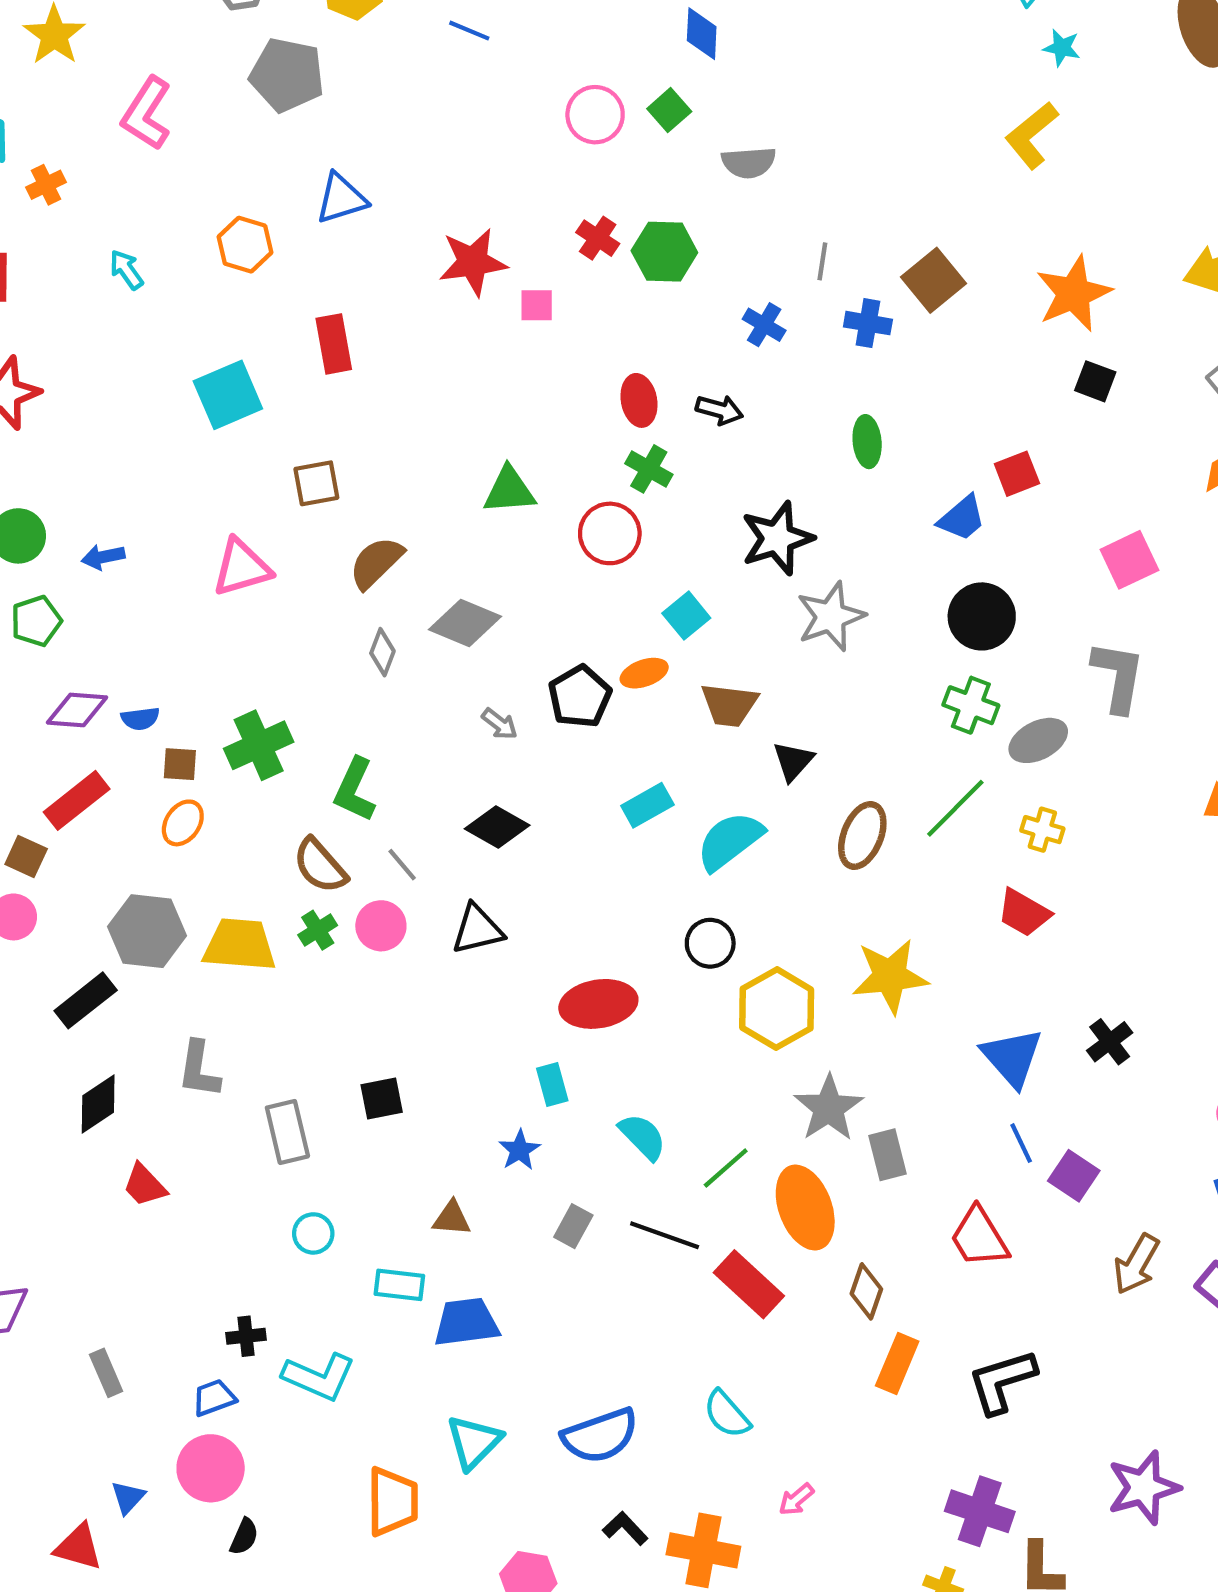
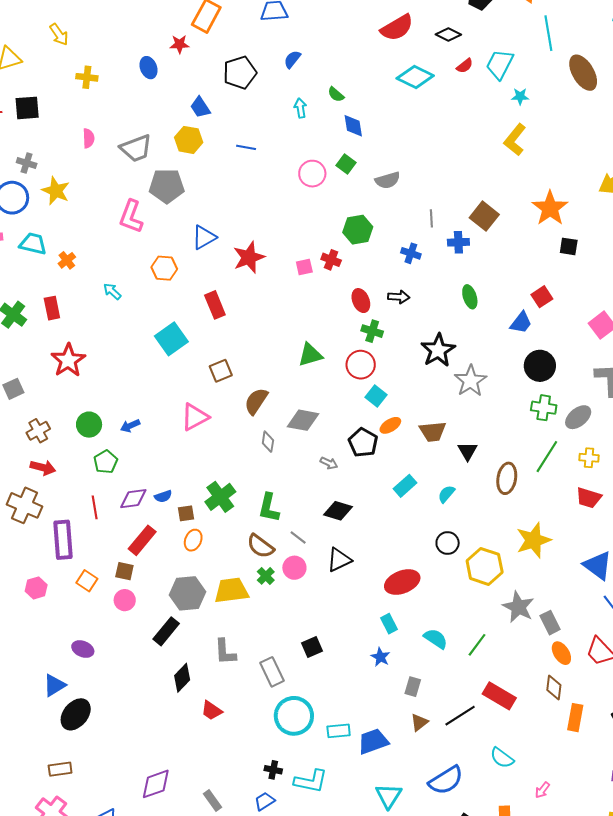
pink L-shape: (147, 113) -> (131, 216), moved
red cross: (598, 238) -> (331, 260), moved
red star: (473, 262) -> (249, 257), moved
cyan square: (686, 616) -> (376, 396), moved
cyan semicircle: (730, 841) -> (446, 494), size x0.6
orange ellipse: (805, 1208) -> (561, 653), moved, size x0.6
brown triangle: (452, 1218) -> (419, 722), moved, turned -30
cyan circle: (313, 1233) -> (294, 716), size x2.0
black line: (665, 1235) -> (460, 716), moved, turned -40
black cross: (246, 1336) -> (273, 770), turned 30

